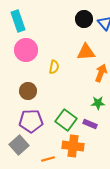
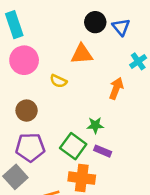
orange triangle: (86, 52) -> (82, 54), moved
yellow semicircle: (54, 67) -> (58, 81), turned 104
green star: (98, 103) -> (95, 125), moved

